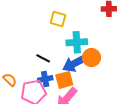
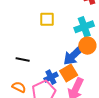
cyan cross: (77, 42) -> (84, 27), moved
black line: (43, 58) -> (23, 59), moved

